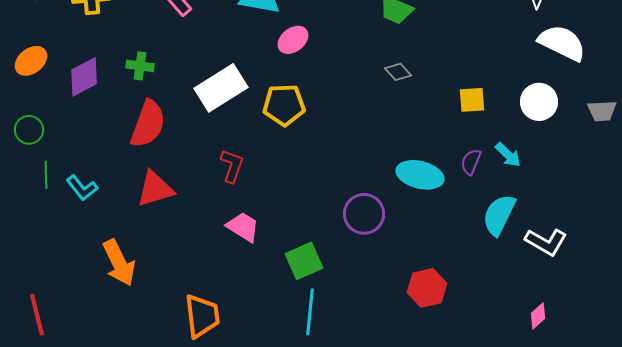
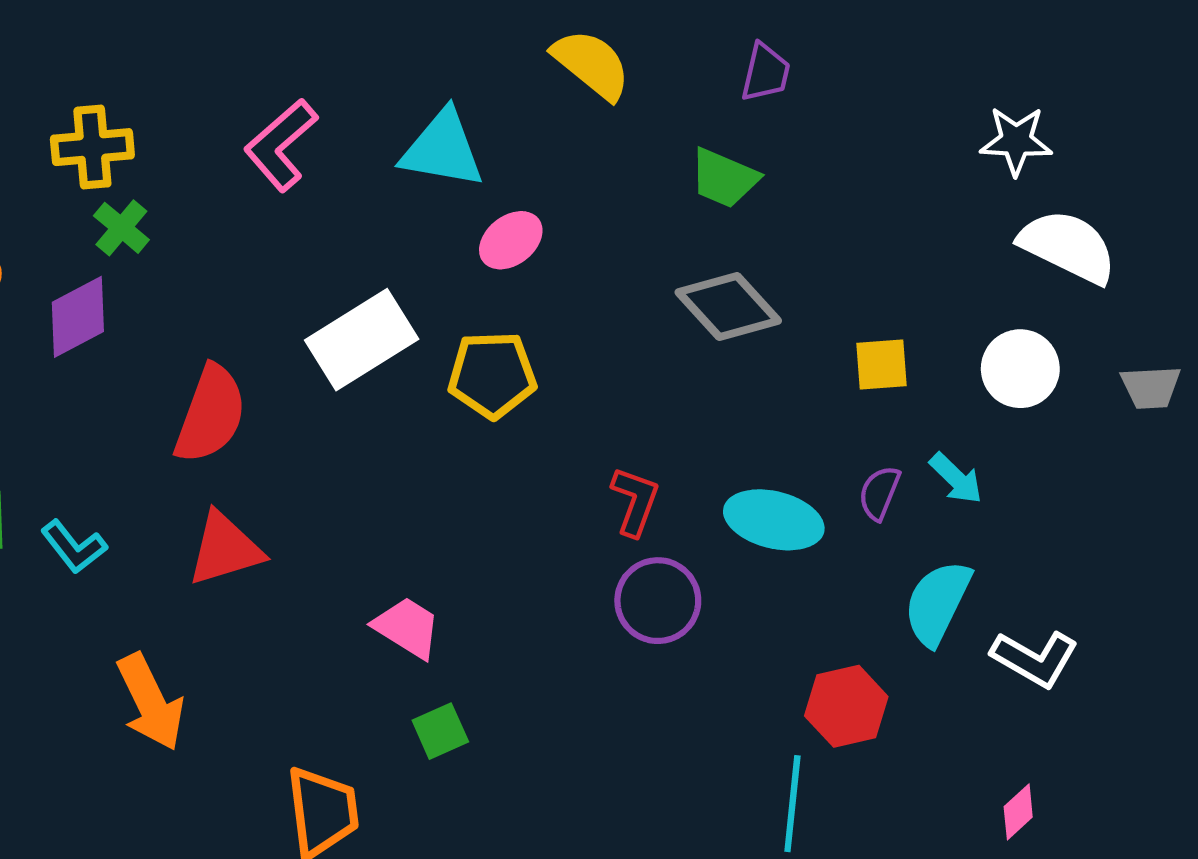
green cross: (140, 66) -> (121, 228), moved, turned 32
gray diamond: (398, 72) -> (728, 307), size x1.8
red L-shape: (232, 166) -> (635, 501), moved
green square: (304, 261) -> (440, 731), moved, size x0.7
red hexagon: (427, 288) -> (846, 706), moved
cyan line: (310, 312) -> (792, 804), moved

